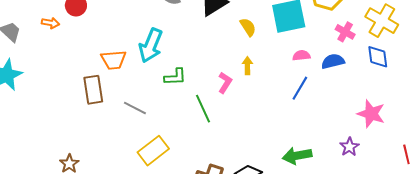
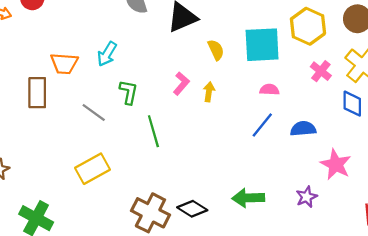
cyan arrow: (151, 46) -> (107, 54), size x0.7
blue semicircle: (333, 61) -> (303, 129), moved
green L-shape: (175, 77) -> (129, 92), turned -85
pink L-shape: (225, 83) -> (181, 83), moved
gray line: (135, 108) -> (94, 113), moved

